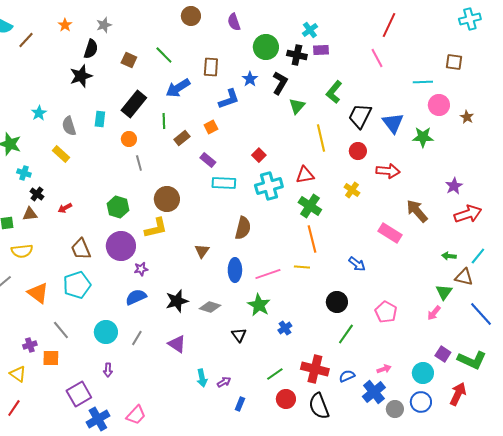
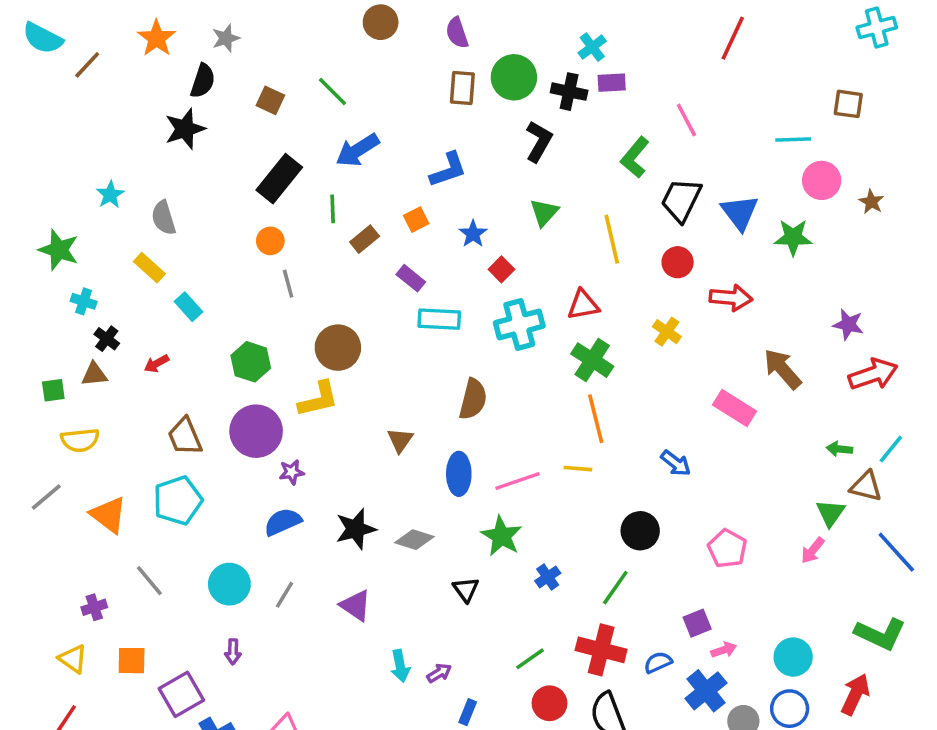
orange star: (65, 25) -> (156, 38), size x1.5
pink line: (377, 58) -> (686, 120), moved
brown rectangle: (211, 67) -> (462, 88), moved
blue star: (250, 79) -> (473, 234), moved
green triangle: (297, 106) -> (544, 212), moved
cyan rectangle: (100, 119) -> (189, 307), moved, turned -49
purple star: (454, 186) -> (848, 324), turned -30
green line: (346, 334) -> (615, 588), moved
purple square: (443, 354) -> (697, 623), moved, turned 35
orange square: (51, 358) -> (132, 661), moved

